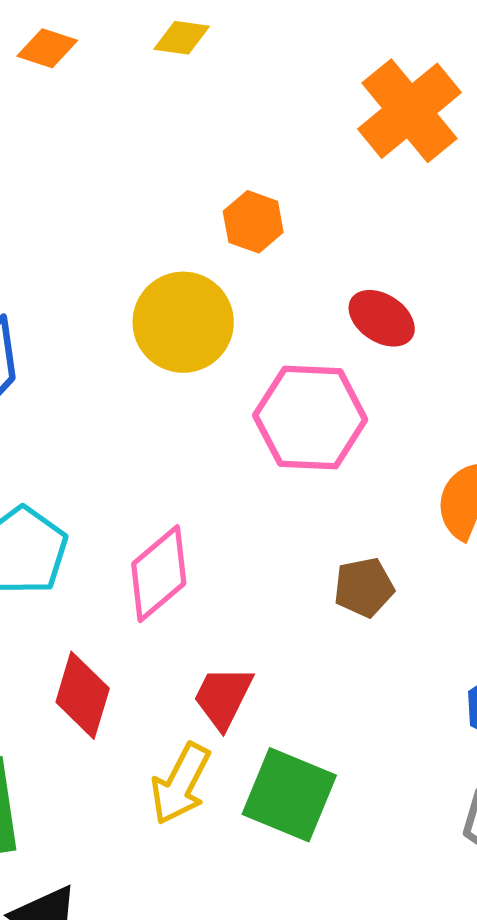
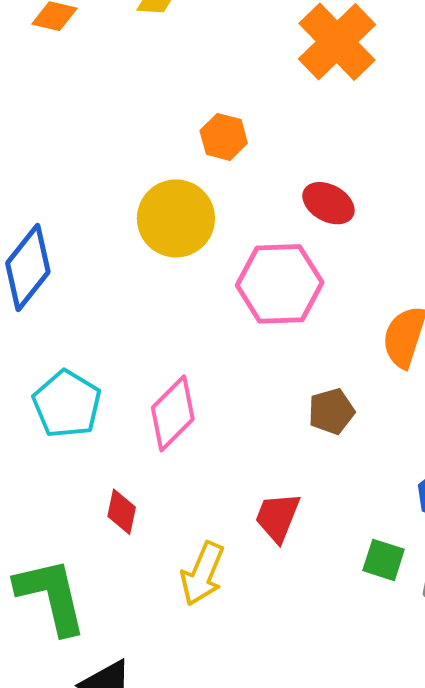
red diamond: (83, 695) -> (122, 512), size x0.7
red trapezoid: (223, 697) -> (277, 517), moved
green square: (289, 795) -> (384, 560), moved, size x0.6

